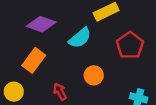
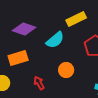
orange rectangle: (34, 60) -> (18, 58), turned 36

